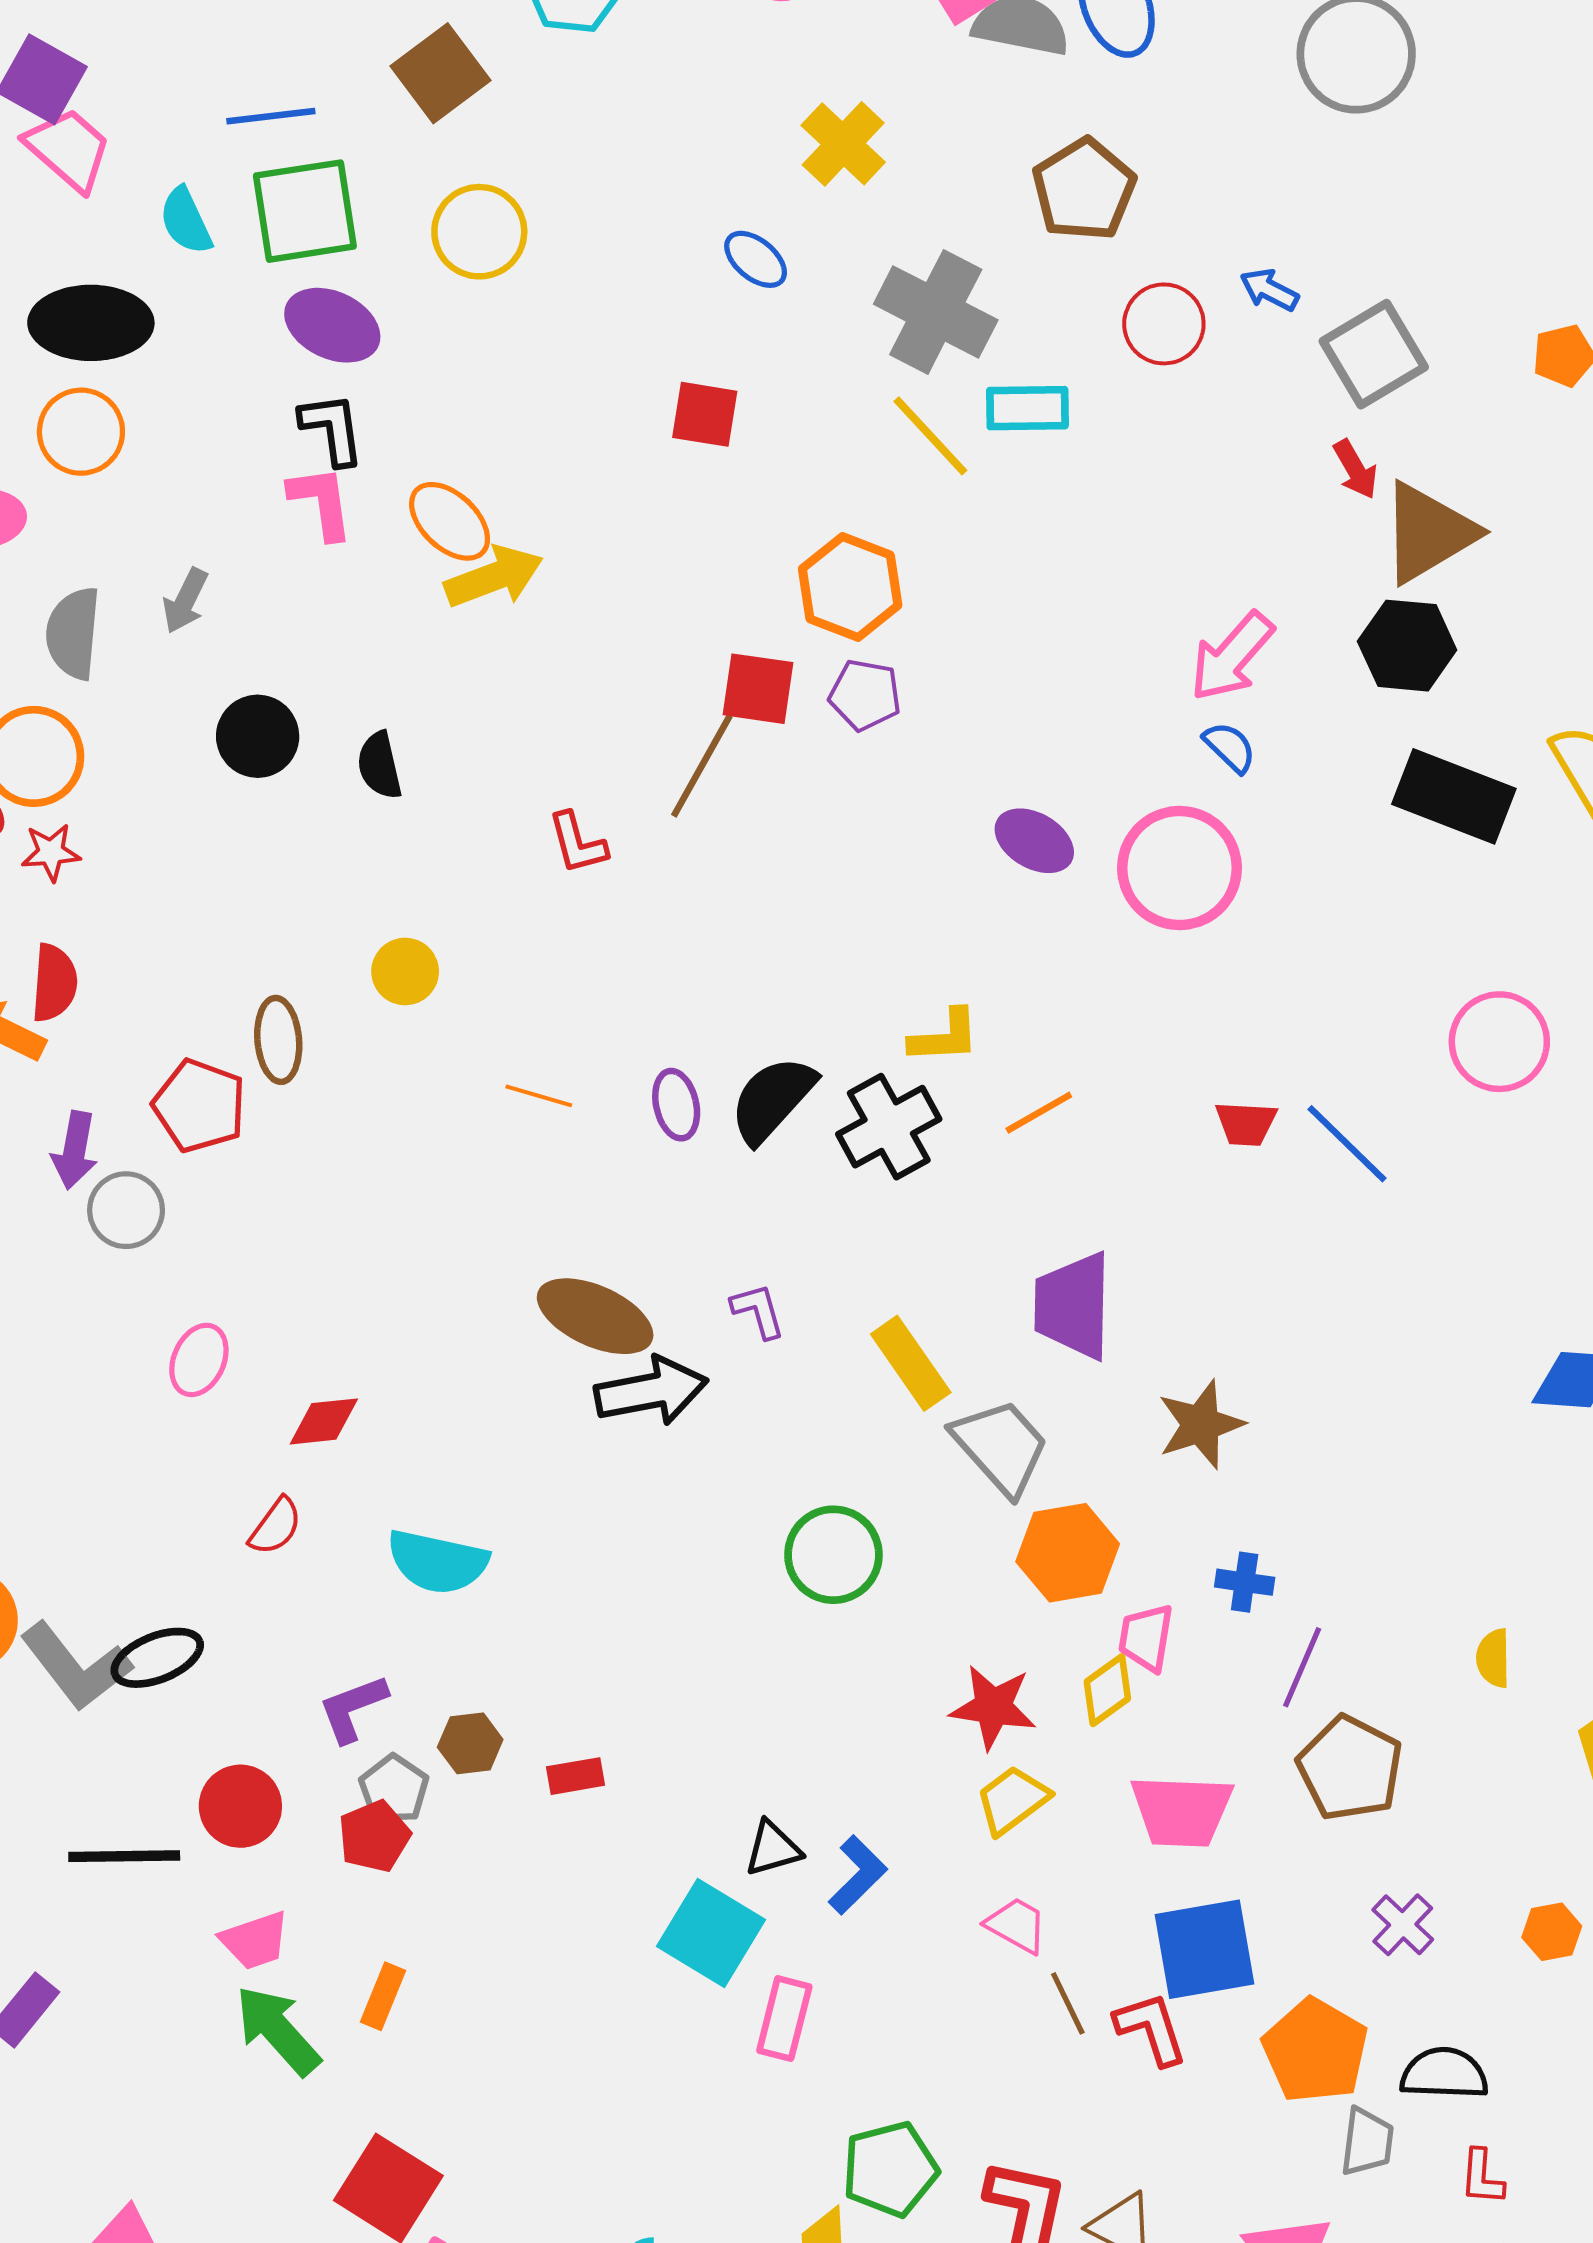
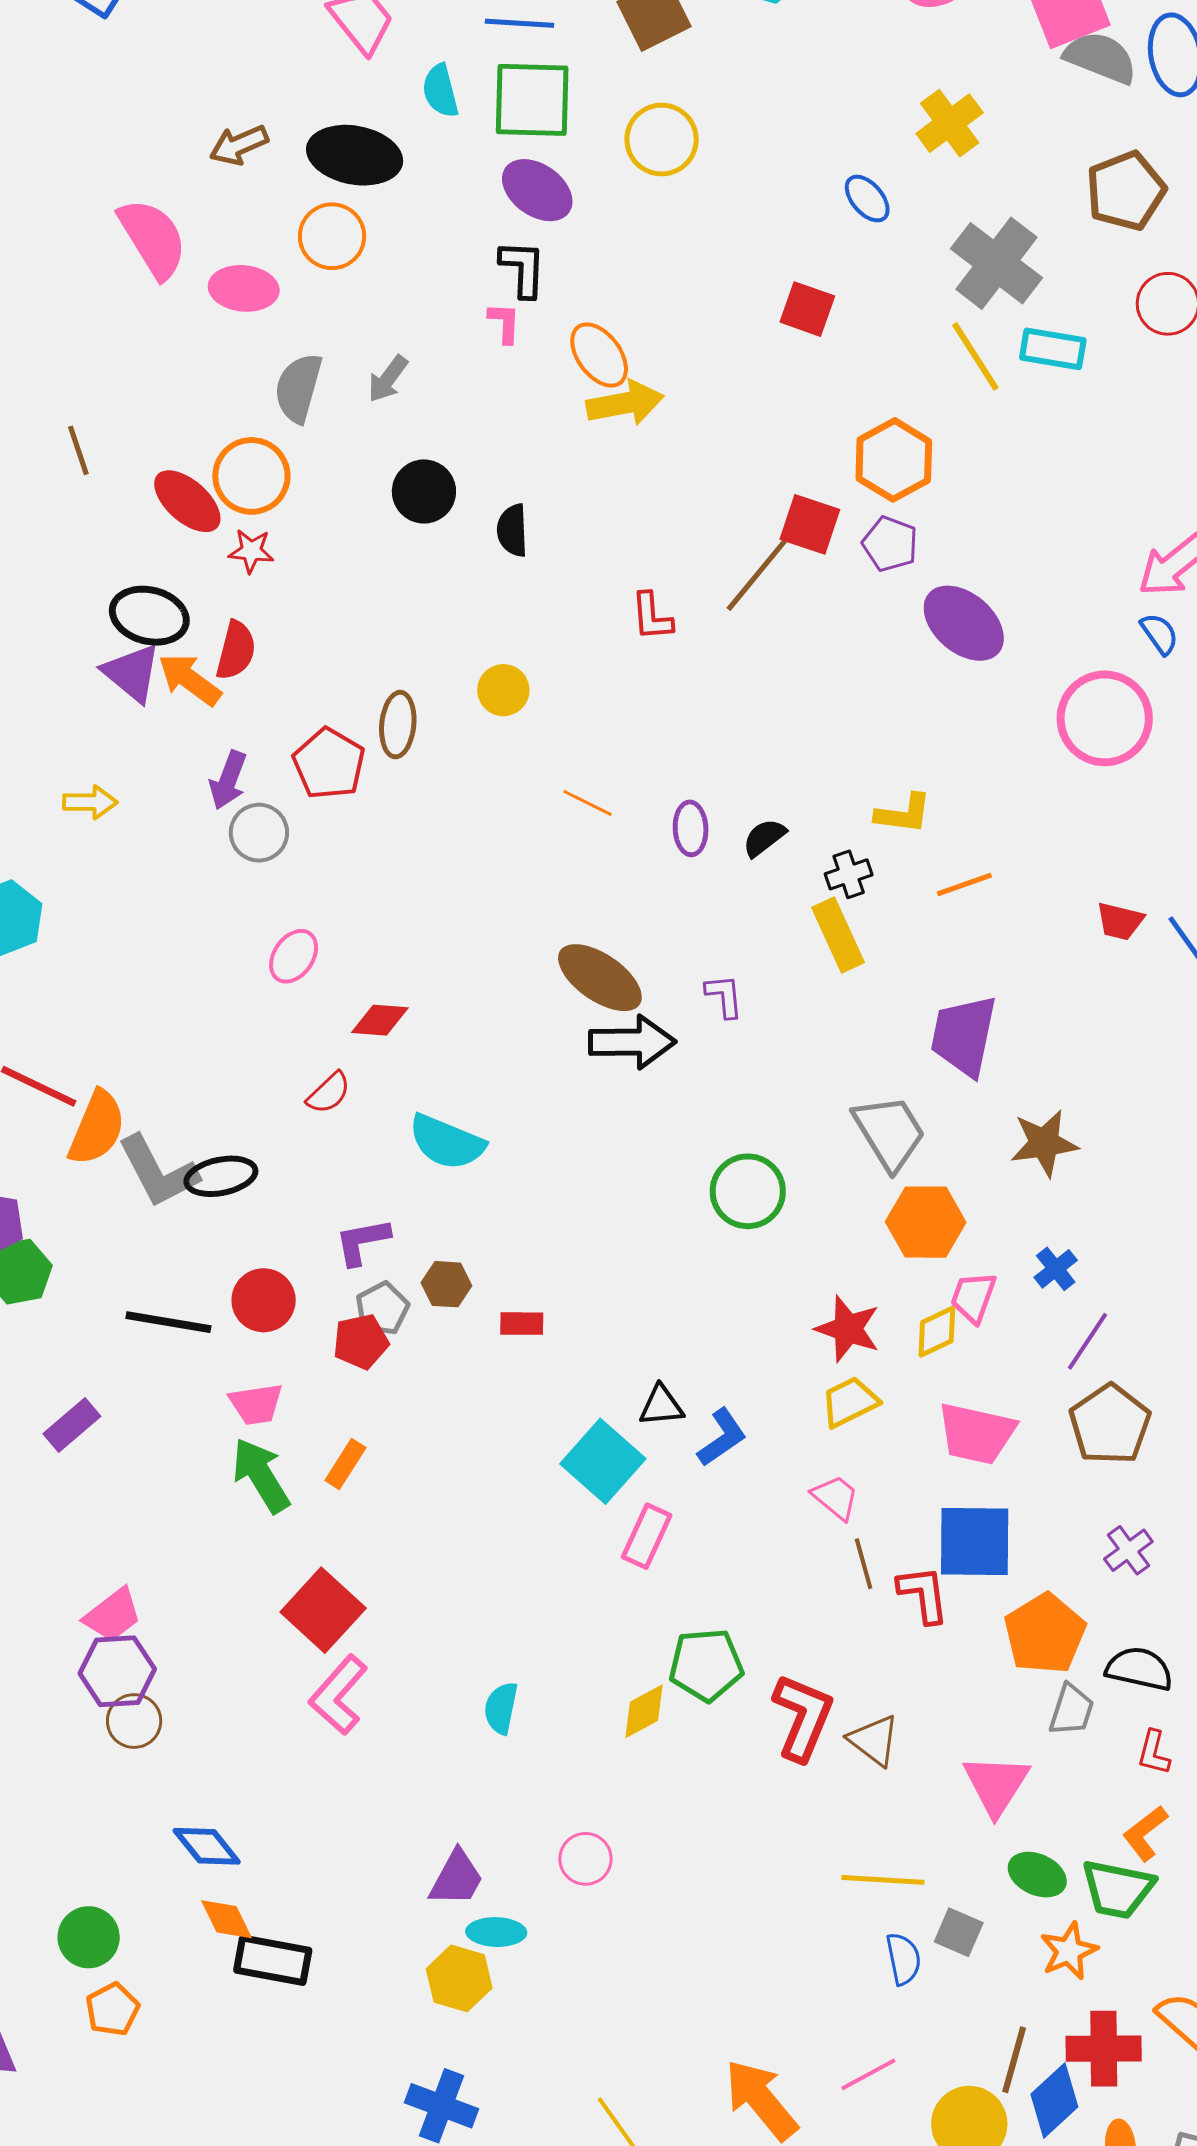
pink L-shape: (321, 502) -> (504, 323), size x0.7
purple ellipse: (1034, 841) -> (964, 623), moved, size x1.4
black semicircle: (772, 1099) -> (764, 838), size x0.6
black cross: (889, 1127) -> (849, 874), size x0.6
yellow rectangle: (911, 1363) -> (838, 935), moved
blue cross: (1245, 1582) -> (1056, 1269), turned 33

